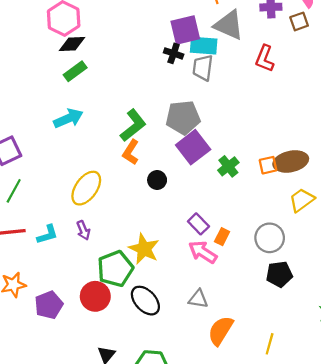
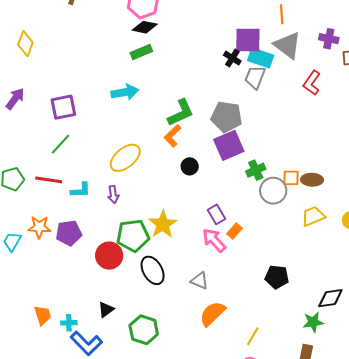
brown ellipse: (291, 161) -> (312, 180), size x0.7
gray circle: (270, 238) -> (273, 191), moved
purple pentagon: (49, 305) -> (69, 233), moved

